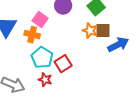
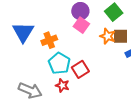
pink square: (40, 20) -> (81, 25), moved
orange cross: (32, 35) -> (49, 40), turned -35

